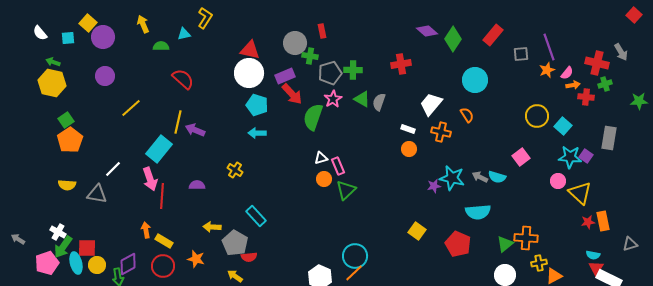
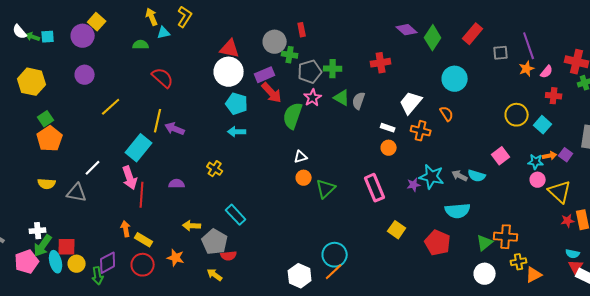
yellow square: (88, 23) -> (97, 22), moved
yellow arrow: (143, 24) -> (152, 17), moved
green arrow: (53, 62) -> (33, 37), moved
orange arrow: (573, 85) -> (550, 156), moved
red cross: (586, 97) -> (554, 96), moved
cyan star: (570, 157) -> (536, 162), moved, size x0.7
pink rectangle: (338, 166) -> (375, 188), moved, size x1.5
white cross: (58, 232) -> (38, 231), turned -35

